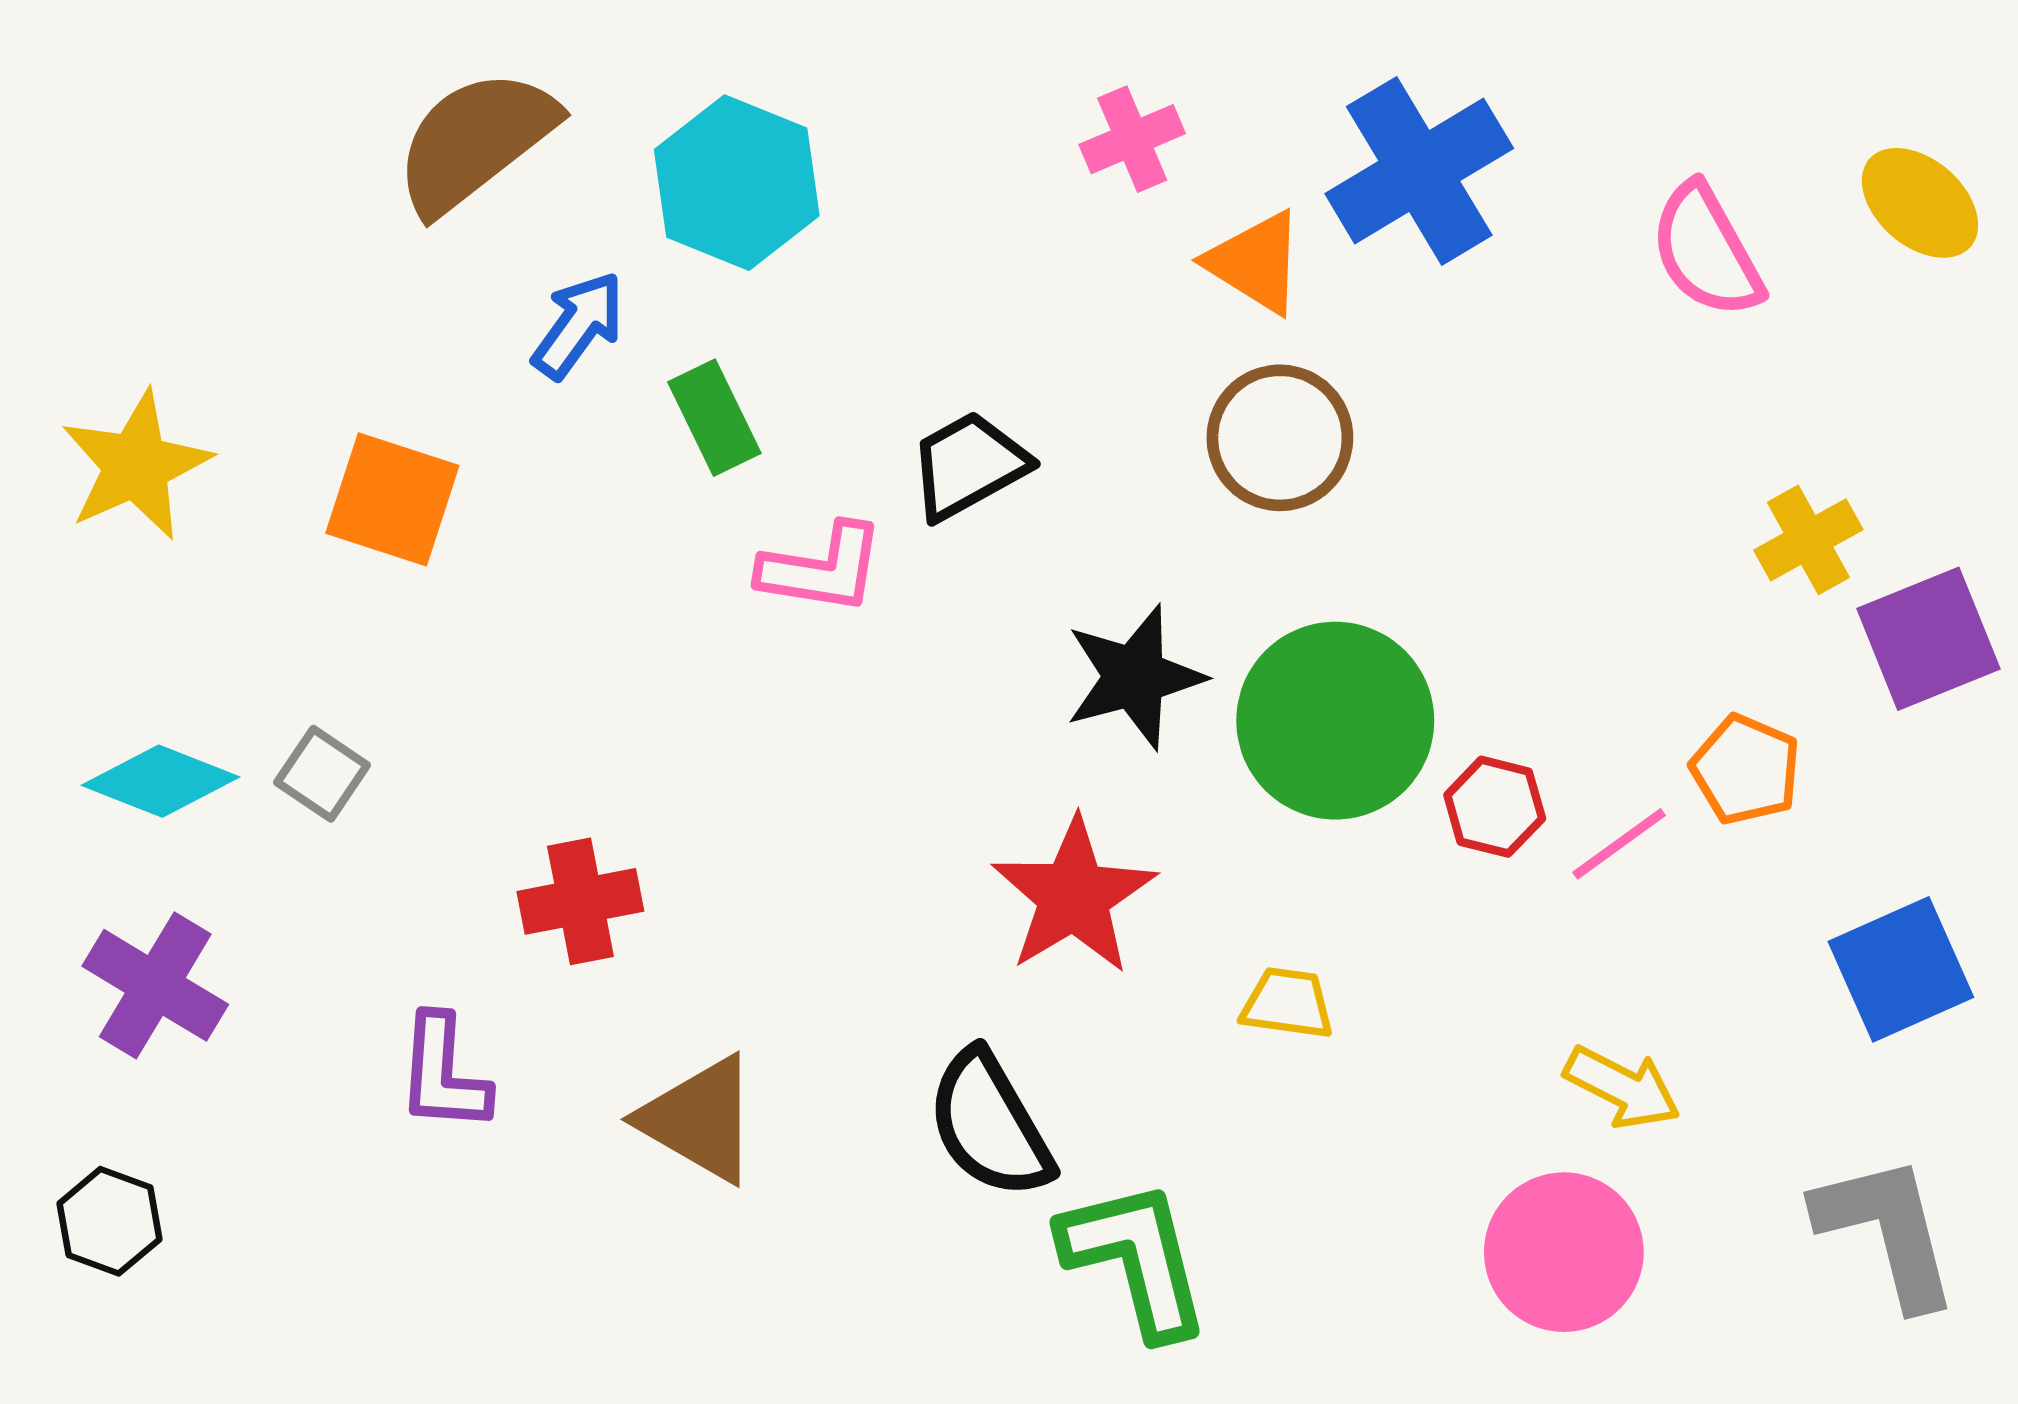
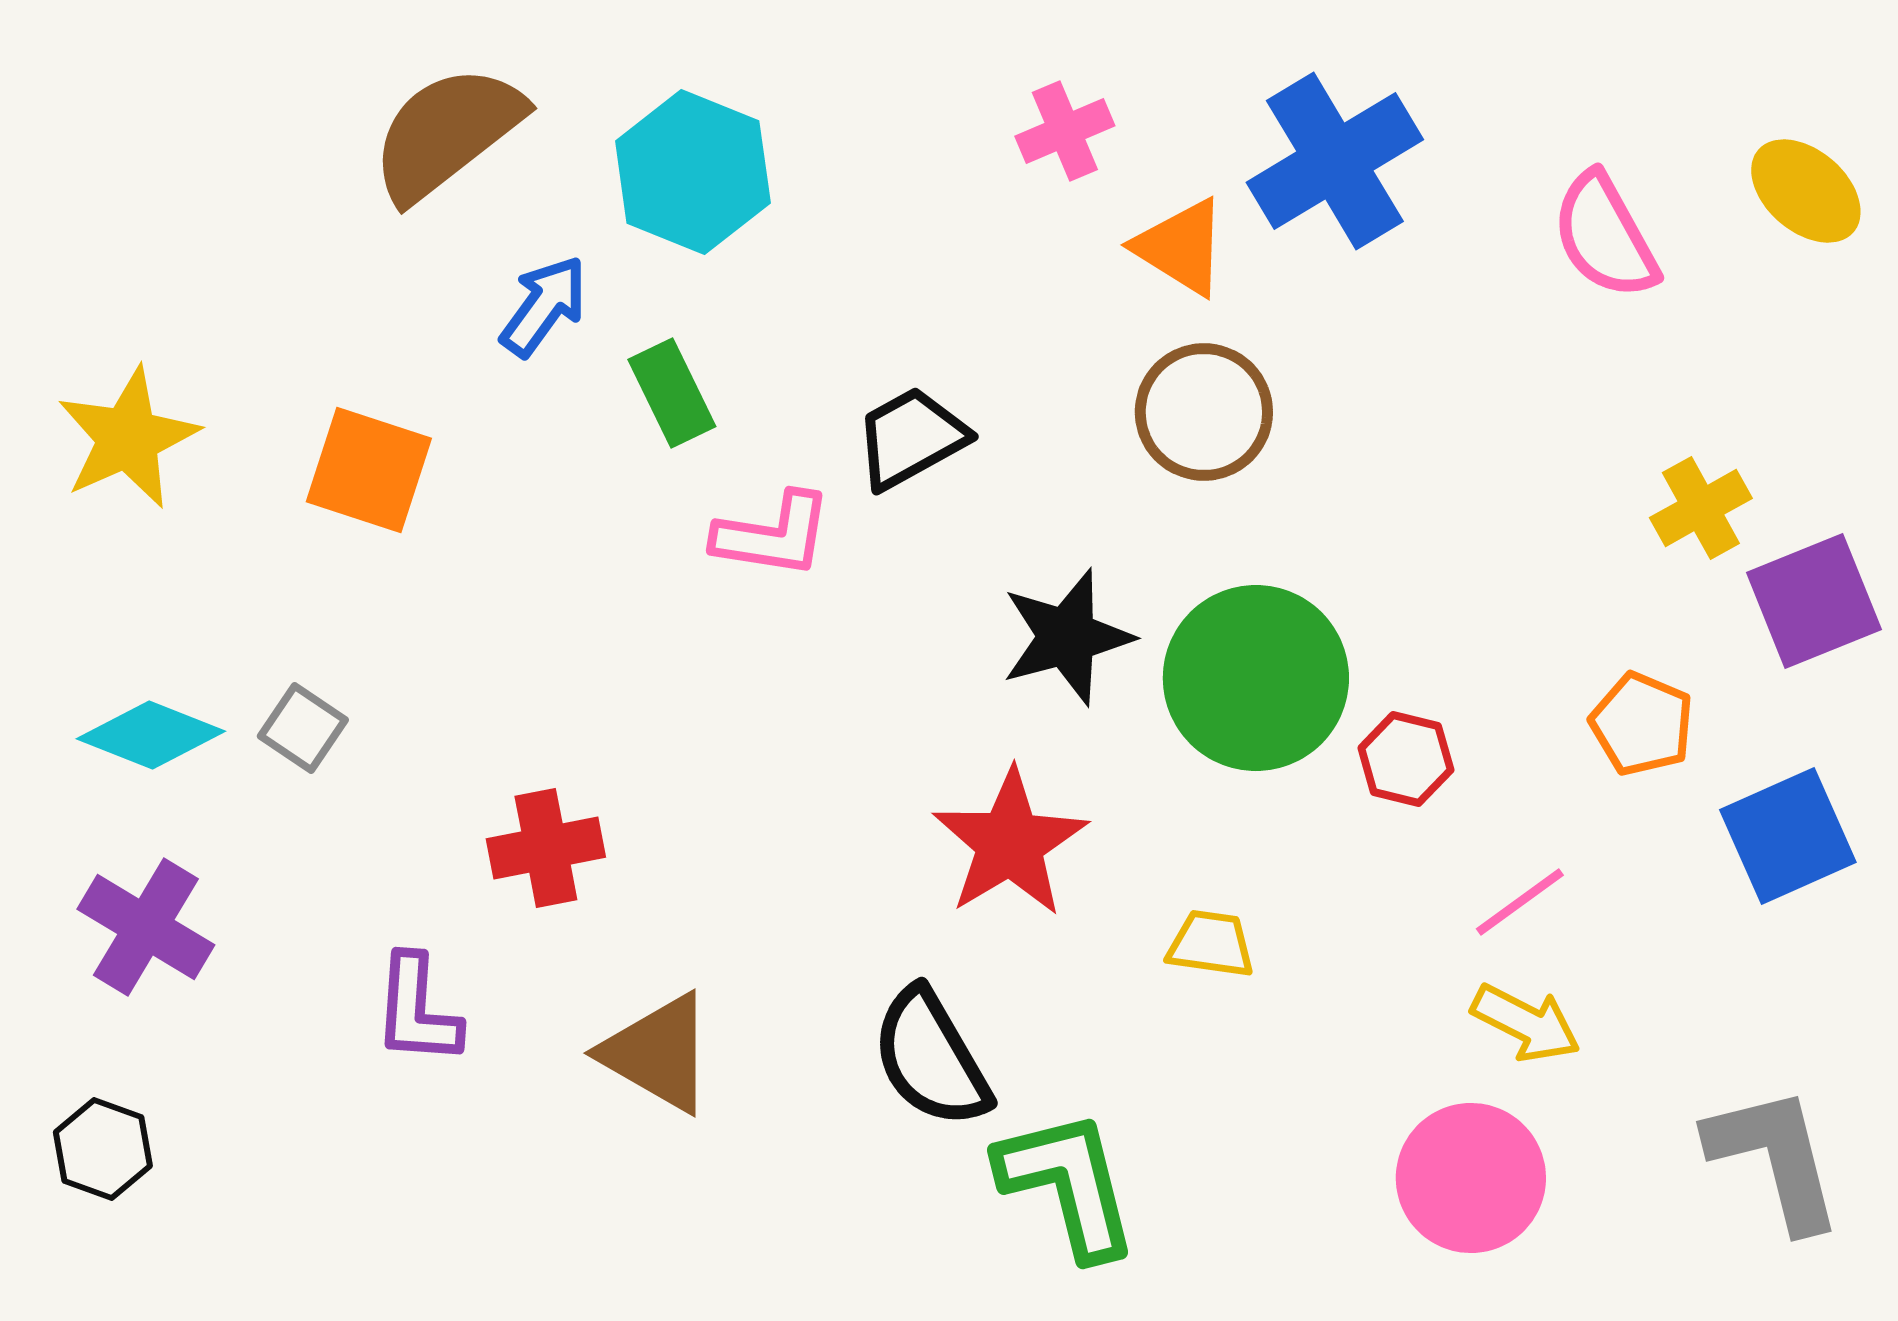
pink line: (1619, 844) -> (1520, 902), moved
blue square: (1901, 969) -> (1788, 836), moved

